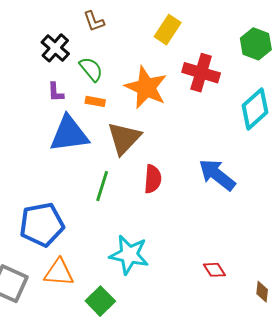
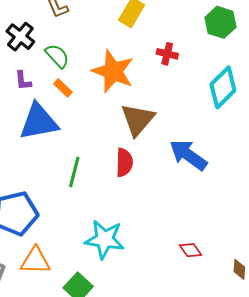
red cross: (201, 73) -> (167, 54), size x0.6
orange rectangle: (95, 101) -> (63, 88), turned 36
brown triangle: (124, 138) -> (138, 120), moved

